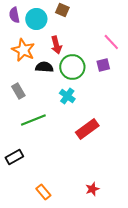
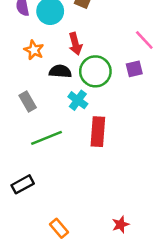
orange star: (23, 50) -> (34, 50), size x0.7
cyan cross: (67, 96) -> (78, 100), moved
red rectangle: (87, 129) -> (98, 132), moved, turned -50

